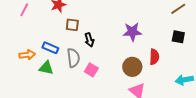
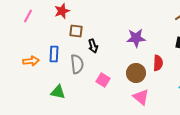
blue rectangle: (50, 48) -> (54, 54), turned 70
green triangle: (46, 68) -> (58, 92), moved
pink square: (91, 70) -> (103, 80), moved

